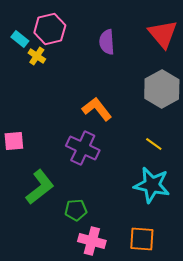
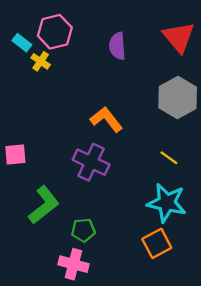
orange square: (142, 239) -> (157, 243), moved, turned -32
pink cross: (92, 241) -> (73, 264), moved

